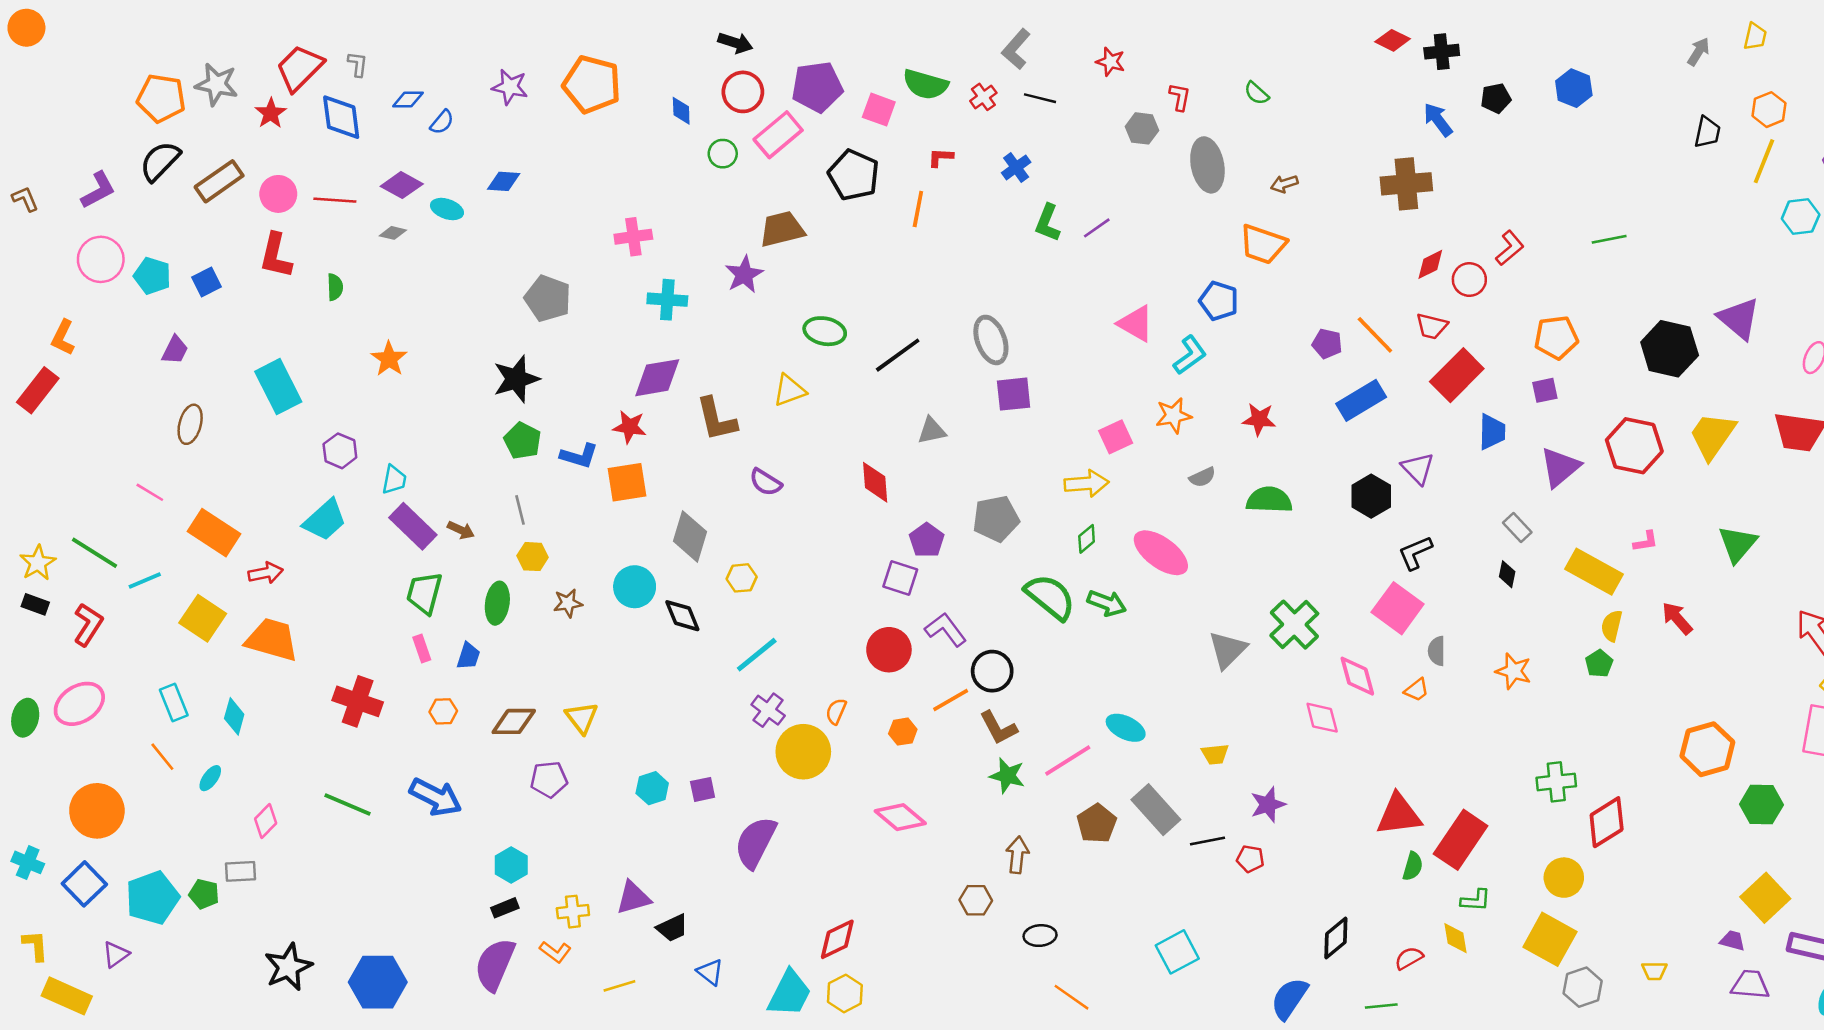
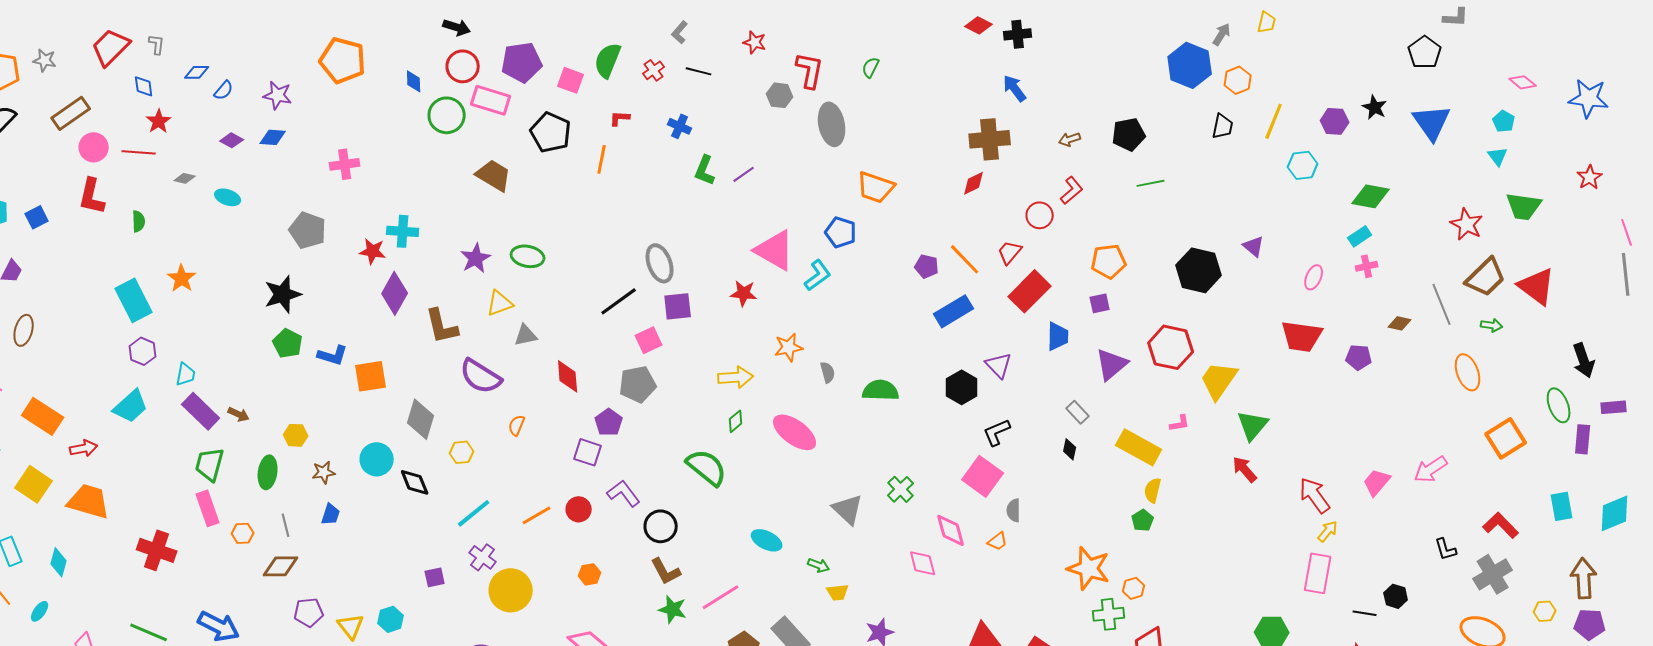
gray L-shape: (1016, 49) -> (680, 32), size x0.7
gray star: (217, 84) -> (45, 60), size x0.7
green semicircle: (925, 84) -> (608, 60), turned 96
purple star: (510, 87) -> (278, 95), moved
blue hexagon: (1574, 88) -> (1190, 65), moved, size x1.5
green semicircle: (1257, 93) -> (871, 67), turned 75
red L-shape: (1180, 97) -> (810, 70), size x1.6
black pentagon: (1496, 98) -> (1129, 134), moved, size x1.4
orange hexagon: (1769, 110) -> (1238, 80), moved
red star: (271, 113) -> (159, 121), moved
blue diamond: (341, 117) -> (144, 86), size x0.6
black trapezoid: (1707, 132) -> (1223, 126), moved
pink rectangle: (778, 135) -> (491, 100), turned 57
green circle: (723, 154) -> (447, 115), size x1.6
blue cross: (1016, 167) -> (680, 126), turned -30
brown rectangle: (219, 181) -> (71, 113), moved
brown arrow: (1284, 184) -> (1070, 139), moved
purple diamond: (402, 185) -> (232, 140), moved, size x0.7
cyan ellipse: (447, 209) -> (228, 197), moved
brown trapezoid: (782, 229) -> (494, 175), turned 45
pink cross: (633, 237) -> (345, 164), moved
red diamond: (1430, 264) -> (974, 183), moved
purple star: (744, 274) -> (476, 258), moved
purple triangle: (1739, 319) -> (1254, 246), size x0.6
pink triangle: (1136, 324) -> (775, 250), size x1.4
red trapezoid: (1432, 326) -> (1010, 252), turned 116
black line: (898, 355) -> (619, 301), moved
purple diamond: (657, 378) -> (395, 293), turned -51
cyan rectangle: (278, 387) -> (134, 300), moved
orange star: (1173, 416) -> (789, 347), moved
red star: (1259, 419) -> (744, 293), moved
red star: (630, 427) -> (373, 251), moved
gray triangle: (932, 431) -> (526, 335), moved
yellow trapezoid: (1712, 436) -> (1219, 380), moved
pink square: (1116, 437) -> (649, 340), moved
gray semicircle: (1202, 477) -> (828, 372), turned -80
purple semicircle: (766, 482) -> (481, 376), size x1.6
gray line: (520, 510) -> (286, 525), moved
gray pentagon: (996, 519) -> (638, 384), moved
green arrow: (1107, 603) -> (819, 565), moved, size x0.7
red arrow: (1677, 618) -> (1245, 469), moved
green cross: (1294, 625) -> (901, 489), size x0.7
pink rectangle: (422, 648) -> (208, 508), size x1.6
red circle: (889, 650) -> (579, 509), size x0.7
gray triangle: (1228, 650) -> (848, 509), turned -32
blue trapezoid: (468, 656) -> (331, 514), moved
orange star: (1513, 671) -> (1089, 568), moved, size x1.5
orange line: (951, 700) -> (537, 515), moved
orange hexagon: (443, 711) -> (243, 533), moved
orange semicircle: (836, 711) -> (517, 425), moved
yellow triangle: (582, 718) -> (351, 626), moved
cyan ellipse: (1126, 728) -> (767, 540), moved
orange hexagon: (1707, 749) -> (1134, 588), moved, size x0.5
purple square: (703, 789) -> (435, 577), moved

